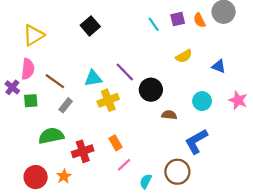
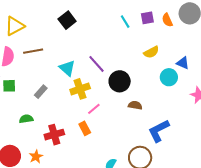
cyan triangle: (93, 78) -> (67, 68), turned 48
brown line: (55, 81) -> (33, 51), moved, turned -48
cyan circle: (202, 101) -> (169, 77), moved
green semicircle: (51, 136) -> (26, 119), size x0.6
pink line: (124, 165) -> (94, 109), moved

